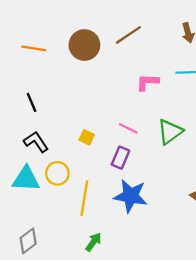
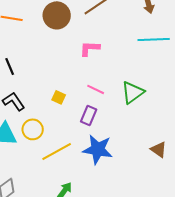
pink L-shape: (147, 82) -> (90, 48), moved
yellow line: (84, 198) -> (57, 151), turned 52

